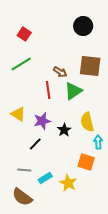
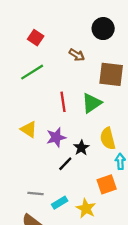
brown arrow: (60, 72) -> (77, 55), moved
black line: (35, 144) -> (65, 164), moved
orange square: (86, 162) -> (107, 184), turned -36

